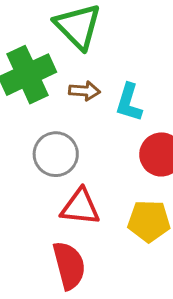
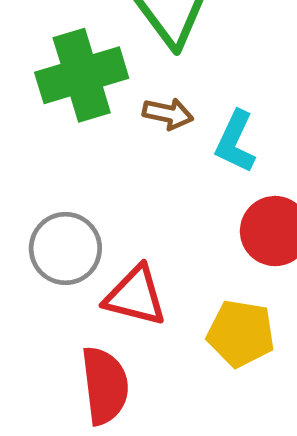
gray circle: (56, 154) -> (65, 248), moved

